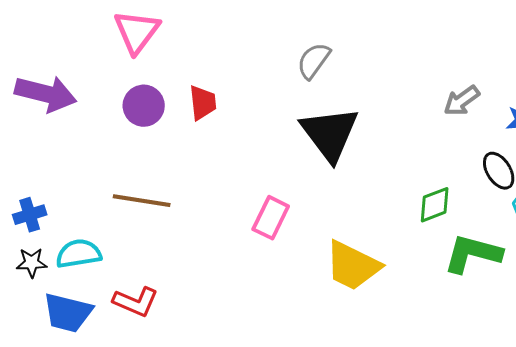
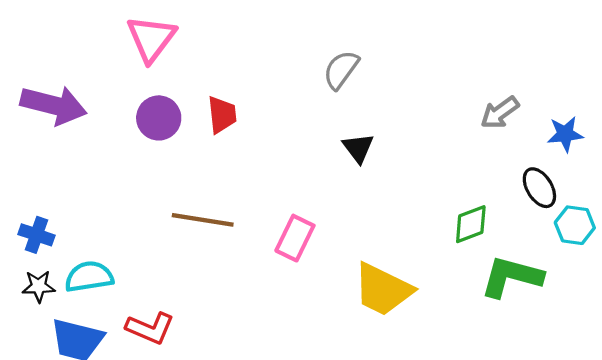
black triangle: (330, 134) -> (358, 148), size x0.5
brown line: (142, 201) -> (203, 220), moved
blue cross: (30, 215) -> (36, 235), turned 36

